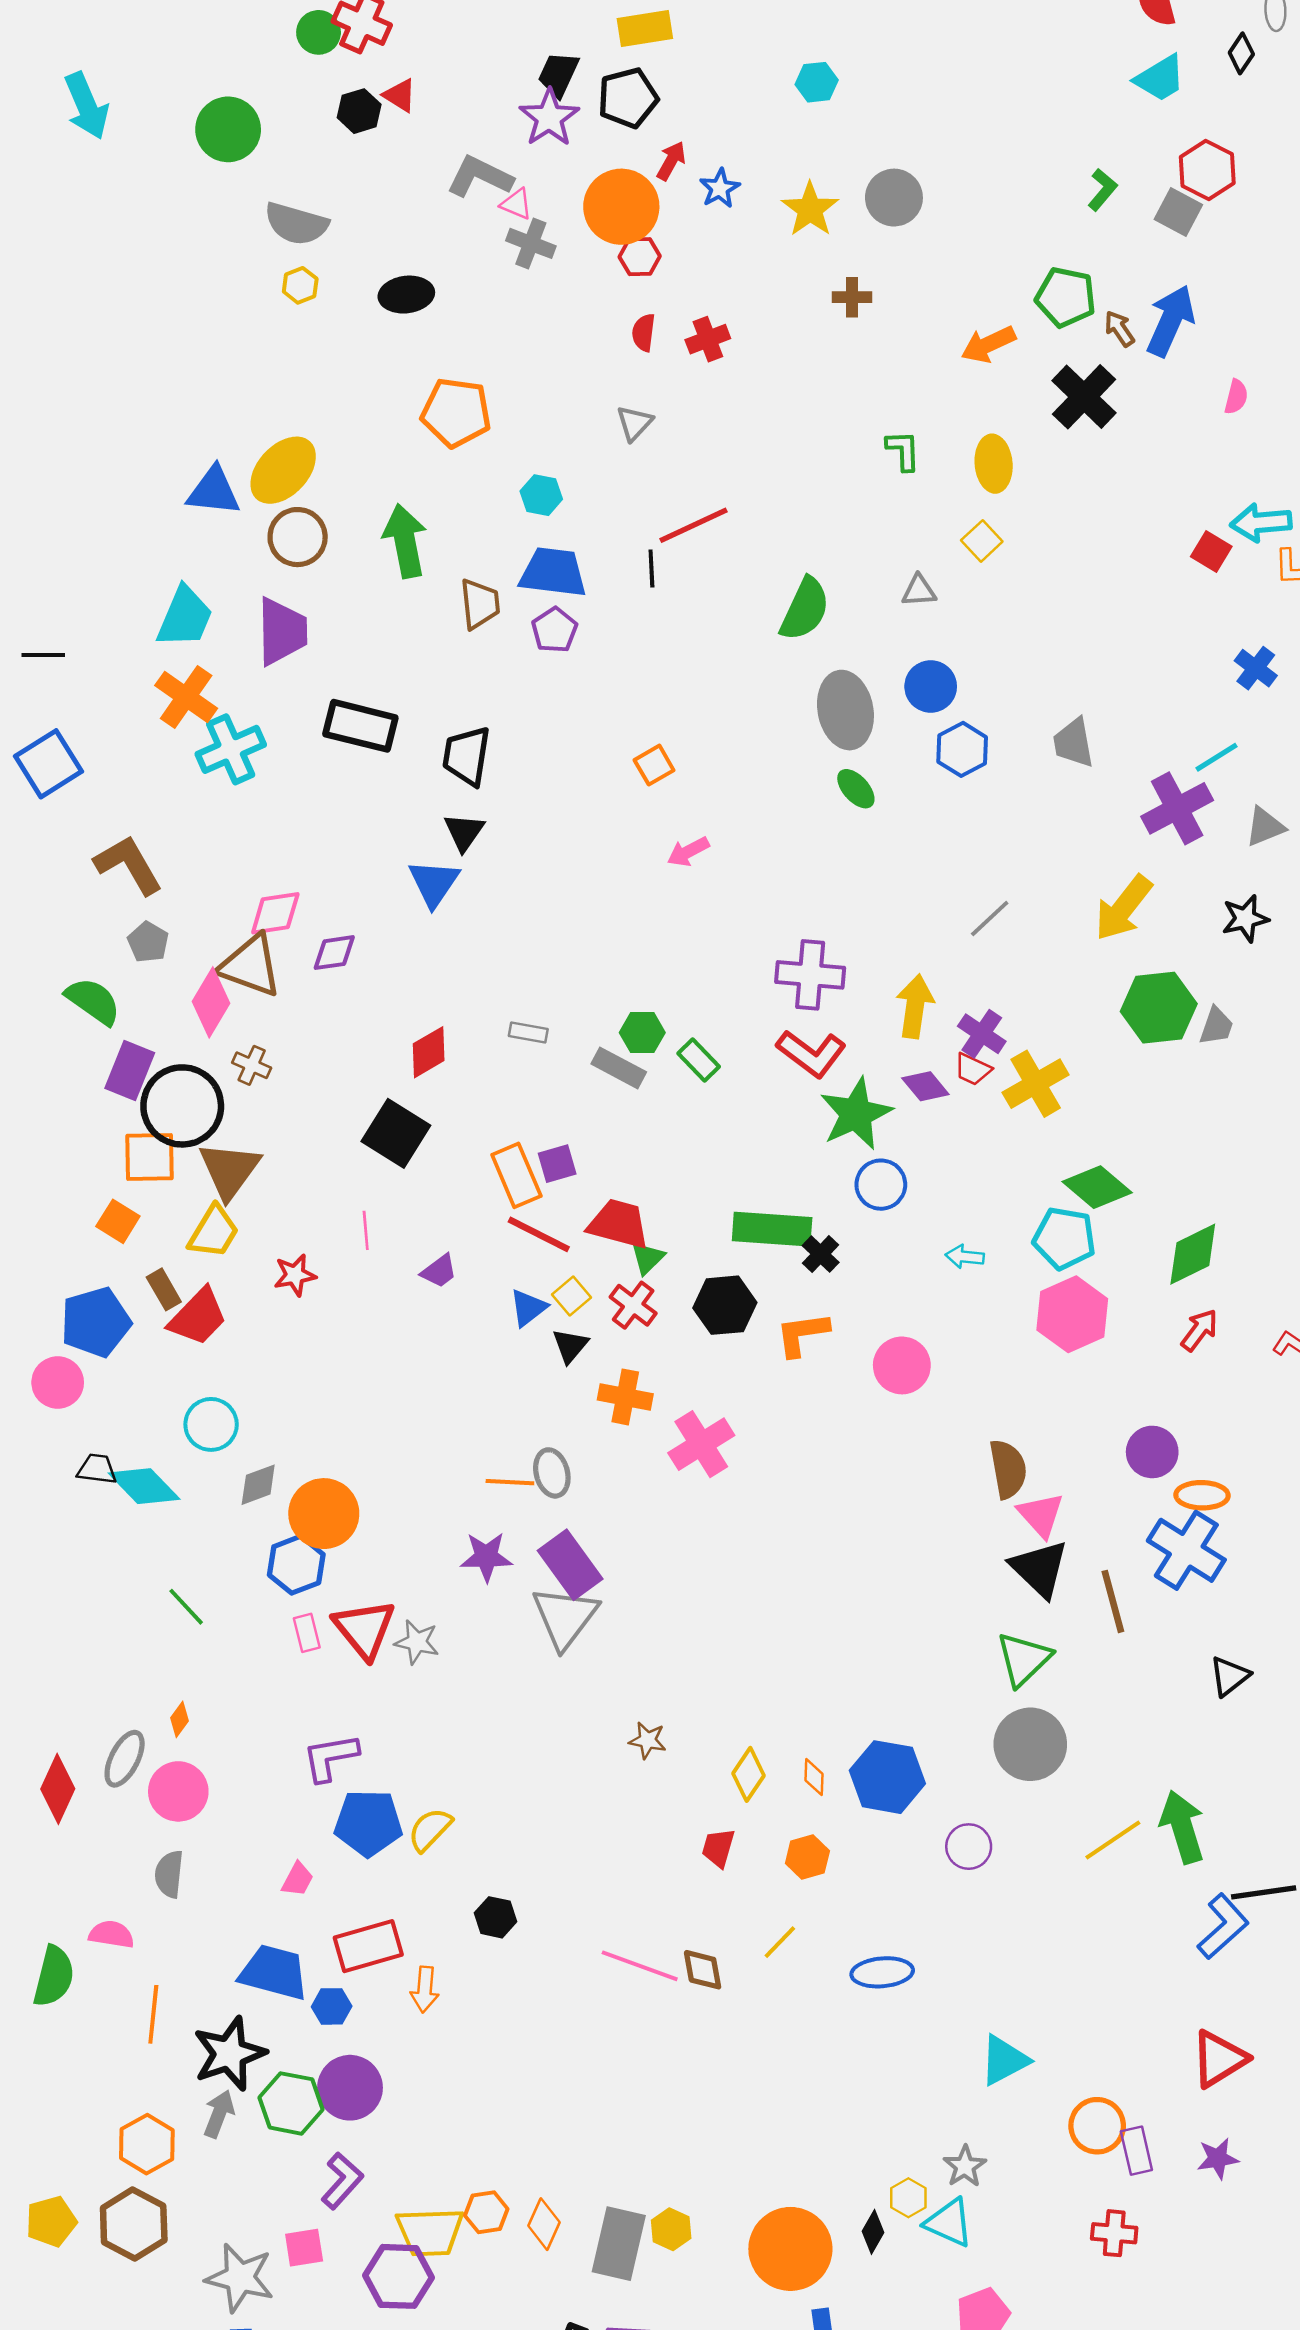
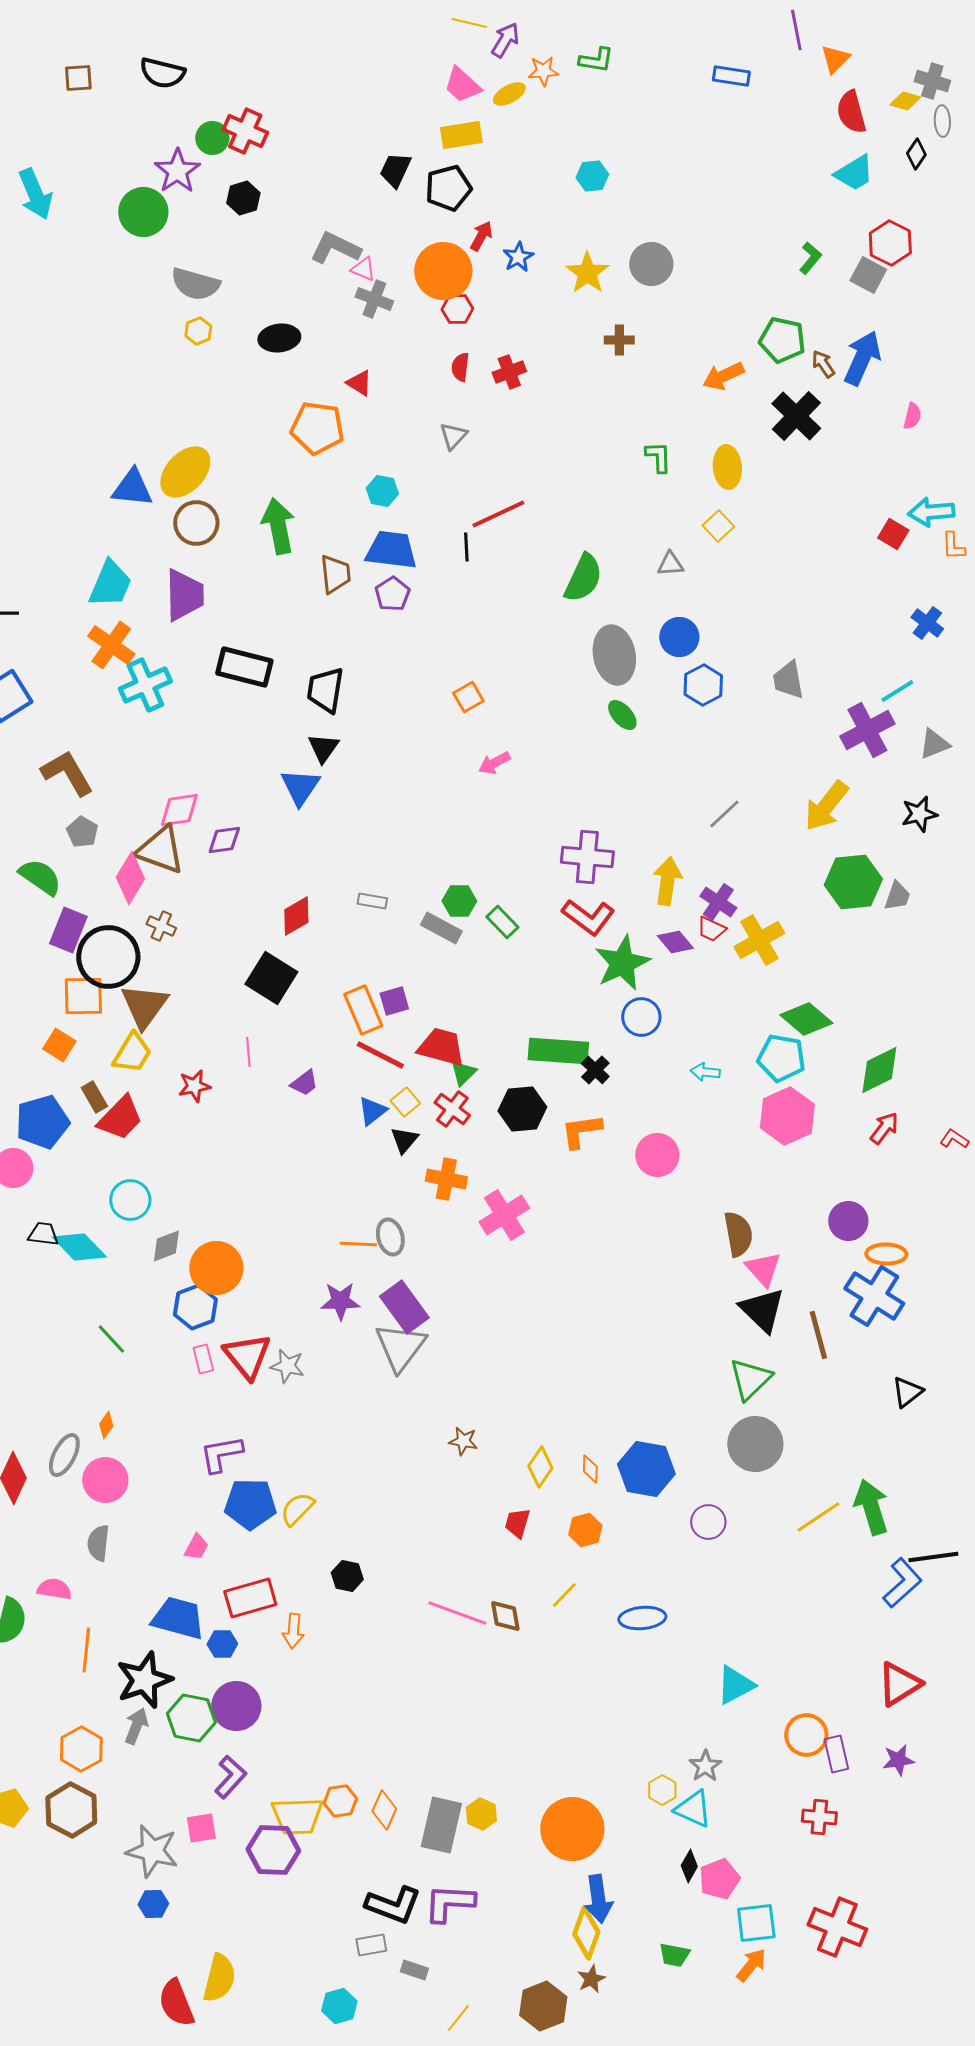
red triangle: (400, 95) -> (359, 383), moved
purple star: (549, 118) -> (177, 171), moved
black diamond: (873, 2232) -> (689, 1866), moved

